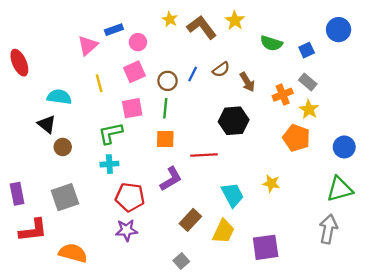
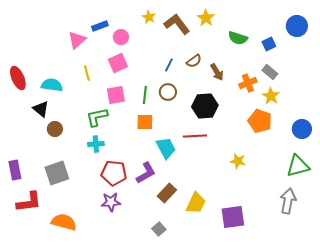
red ellipse: (19, 63) -> (18, 78), moved
brown circle: (168, 81) -> (168, 92), moved
red line: (204, 155) -> (195, 136), moved
purple L-shape: (171, 179) -> (146, 173), moved
cyan trapezoid: (233, 195) -> (166, 148), moved

